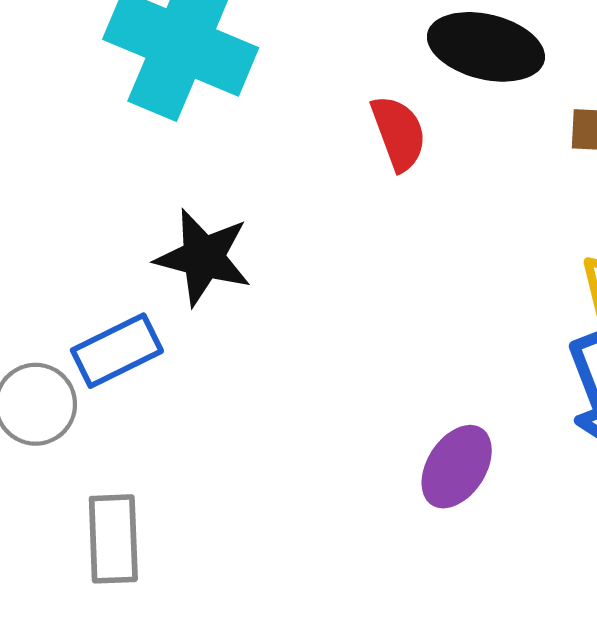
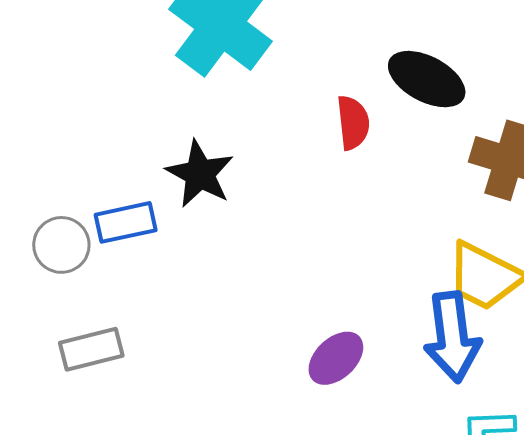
gray rectangle: (113, 539) -> (91, 349), turned 64

